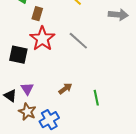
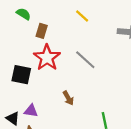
purple triangle: (27, 89) -> (31, 111), turned -48
brown arrow: (65, 89) -> (68, 98), moved, turned 96

